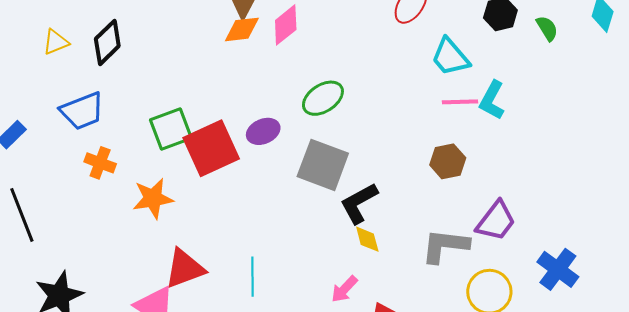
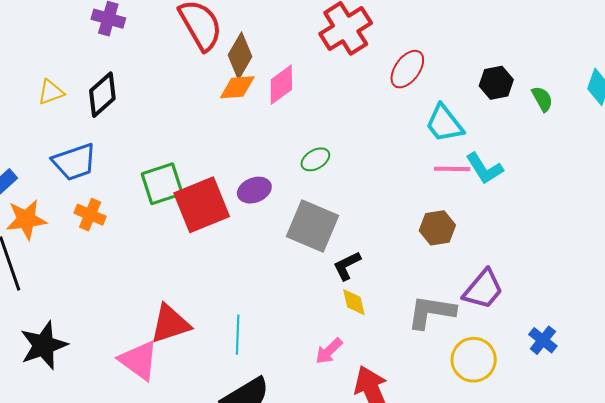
green ellipse: (323, 98) -> (315, 159), size x0.7
cyan L-shape: (492, 100) -> (484, 168), turned -63
orange star: (153, 198) -> (26, 219), moved
black L-shape: (359, 203) -> (347, 266), size x0.7
blue cross: (558, 269) -> (543, 340), size x0.7

